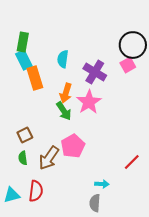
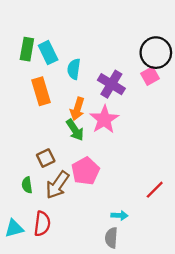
cyan rectangle: (24, 60) -> (48, 53), moved
brown square: (25, 135) -> (46, 158), moved

